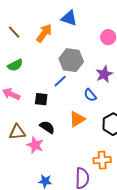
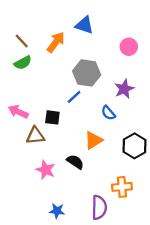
green semicircle: (15, 65) -> (23, 63), moved
black semicircle: (47, 127) -> (75, 162), moved
brown triangle: (17, 132) -> (35, 136), moved

